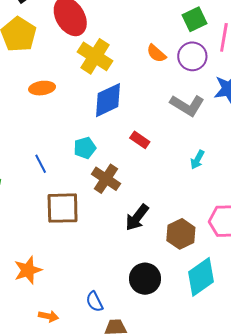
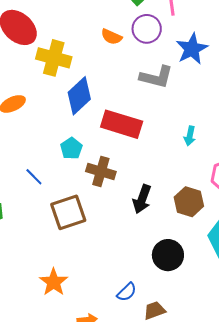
red rectangle: (140, 140) -> (122, 124), size x2.0
cyan arrow: (197, 160) -> (190, 136), moved
blue semicircle: (95, 302) -> (127, 292), turned -90

